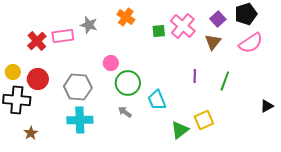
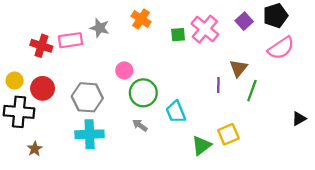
red cross: (37, 41) -> (41, 46), turned -30
brown triangle: (213, 42) -> (238, 68), moved

